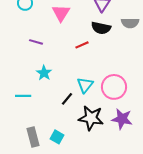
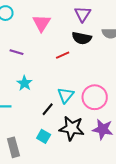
cyan square: (57, 137) -> (44, 136), moved

